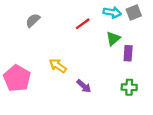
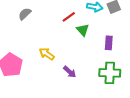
green triangle: (113, 39) -> (83, 30), moved, turned -32
green cross: (129, 87) -> (110, 73), size x1.5

